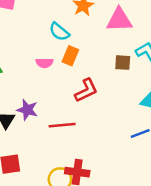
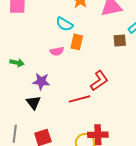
red L-shape: (86, 90) -> (99, 81), moved
purple star: (27, 110) -> (41, 81), moved

